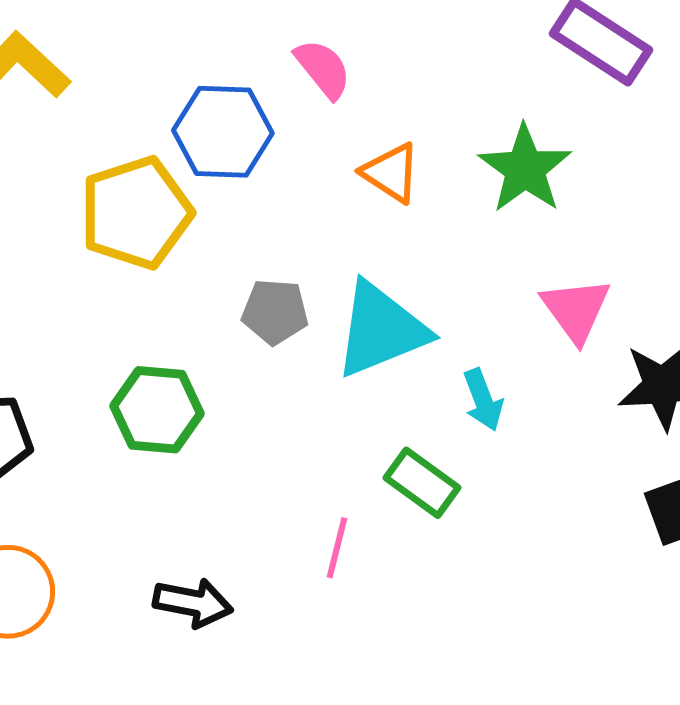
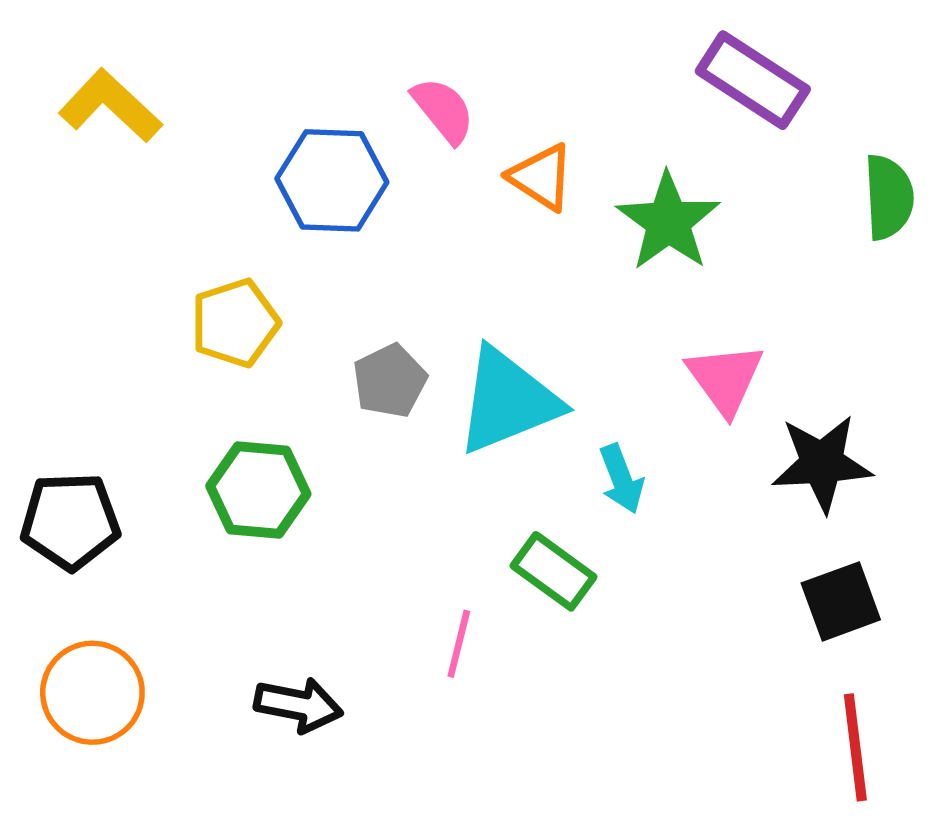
orange triangle: (391, 173) -> (541, 177), moved
yellow pentagon: (136, 213) -> (235, 323), moved, size x0.7
gray pentagon: (275, 312) -> (390, 381), turned -30

